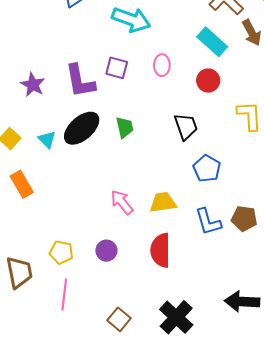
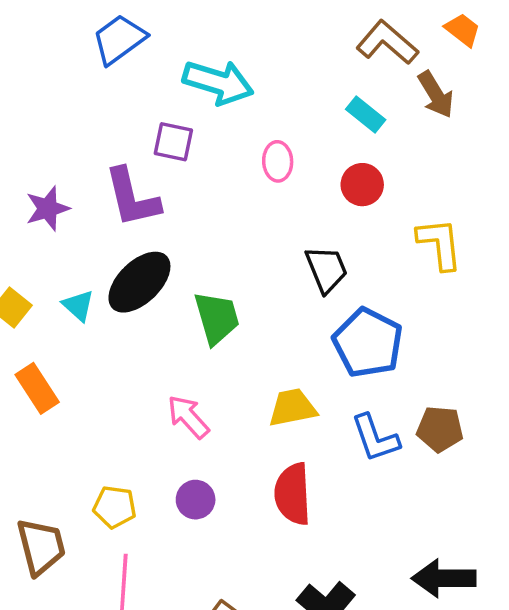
cyan rectangle: (212, 42) -> (366, 114), size x0.7
purple square: (117, 68) -> (173, 142), moved
purple star: (33, 85) -> (48, 209), turned 30
green trapezoid: (125, 127) -> (217, 318), moved, size x1.4
blue pentagon: (207, 169) -> (368, 343), size x1.4
pink arrow: (122, 202) -> (188, 417), moved

